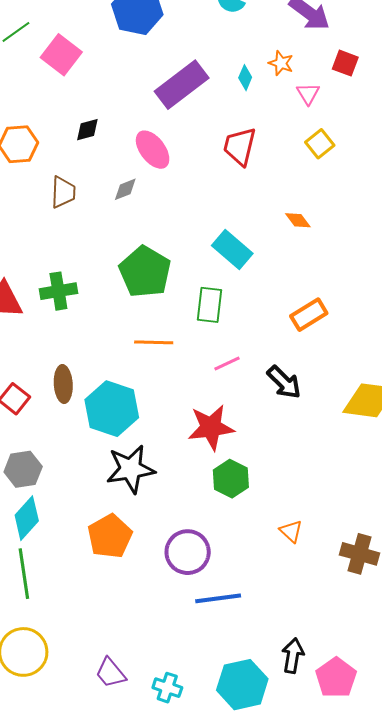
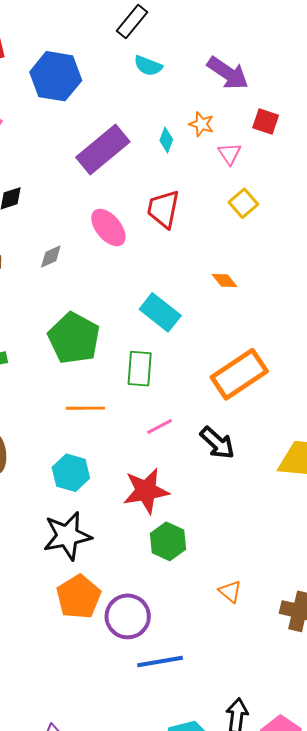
pink ellipse: (153, 150) -> (108, 228), moved
orange rectangle: (309, 315) -> (239, 374), size x1.5
cyan hexagon: (112, 409) -> (71, 473), moved, size x0.7
orange pentagon: (110, 536) -> (79, 597), moved

